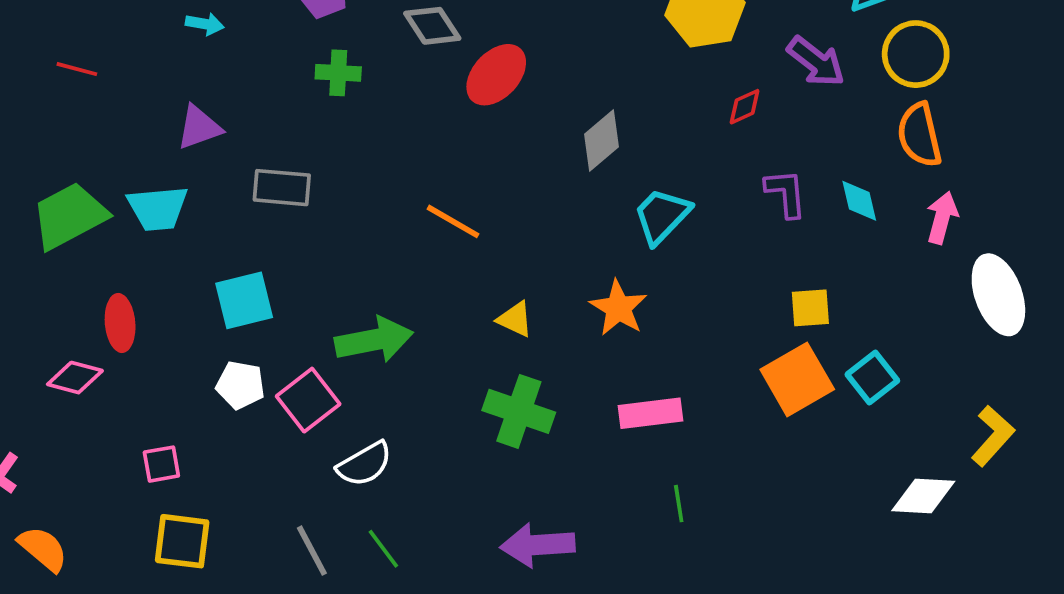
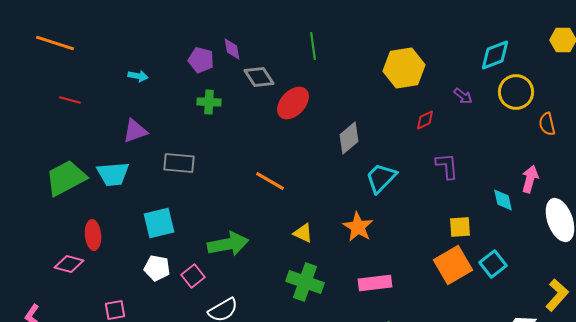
purple arrow: (816, 62) -> (463, 96), size x0.6
orange semicircle: (919, 135) -> (547, 124), moved, size x0.7
cyan diamond: (859, 201) -> (503, 200), moved
pink square: (308, 400) -> (193, 276), size x0.7

